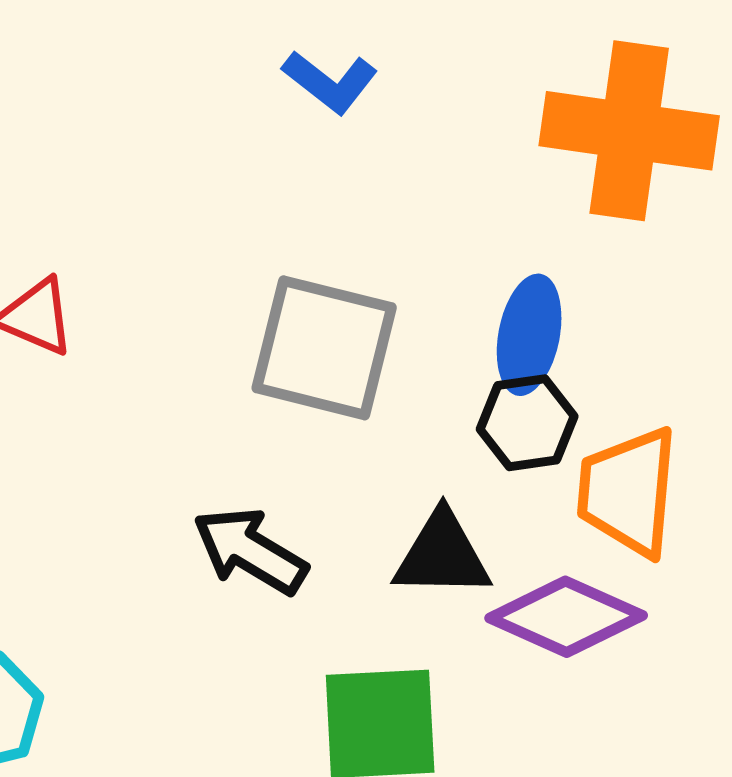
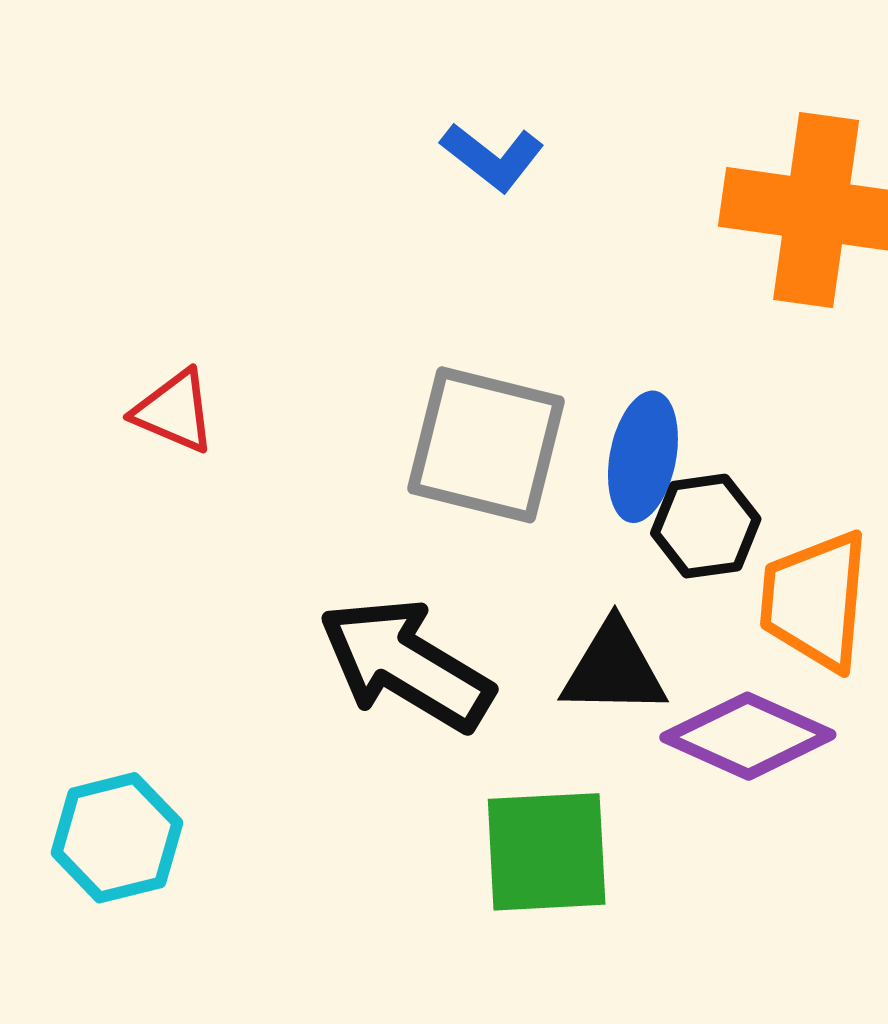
blue ellipse: (529, 335) -> (643, 457), moved
black arrow: (250, 551) -> (406, 665), size x1.4

